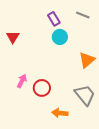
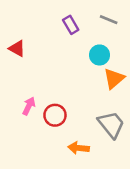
red triangle: (13, 37) -> (17, 48), turned -32
cyan circle: (60, 37) -> (99, 55), moved

